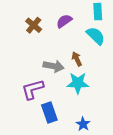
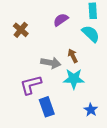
brown cross: (34, 25) -> (21, 30), moved
blue star: (83, 124) -> (91, 110), moved

